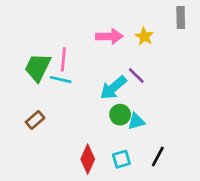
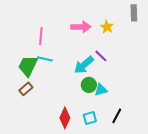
pink line: (63, 59) -> (41, 36), moved
green trapezoid: (38, 67) -> (28, 66), moved

